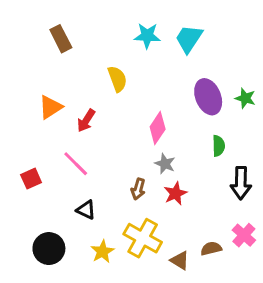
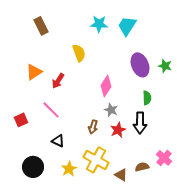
black arrow: (241, 183) -> (140, 123), moved

